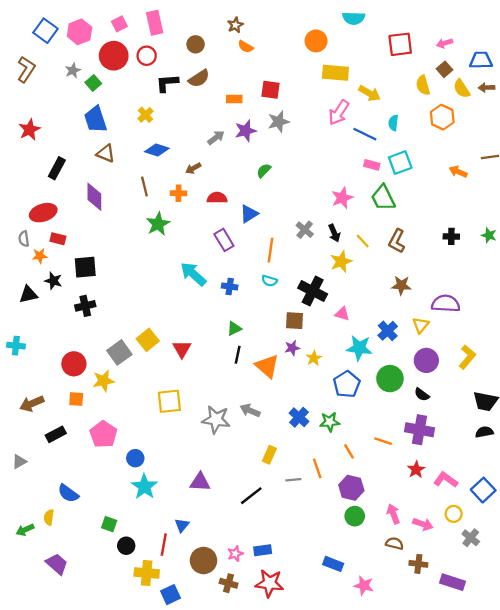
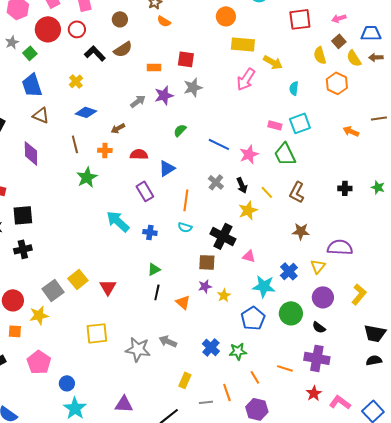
black L-shape: (167, 83) -> (95, 53), turned 50
blue line: (365, 134) -> (219, 144), moved
orange triangle: (267, 366) -> (183, 302), size x0.7

